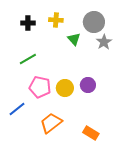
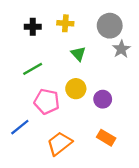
green triangle: (74, 39) -> (78, 54), moved
yellow circle: (65, 88) -> (76, 89), moved
orange rectangle: (91, 133) -> (106, 138), moved

